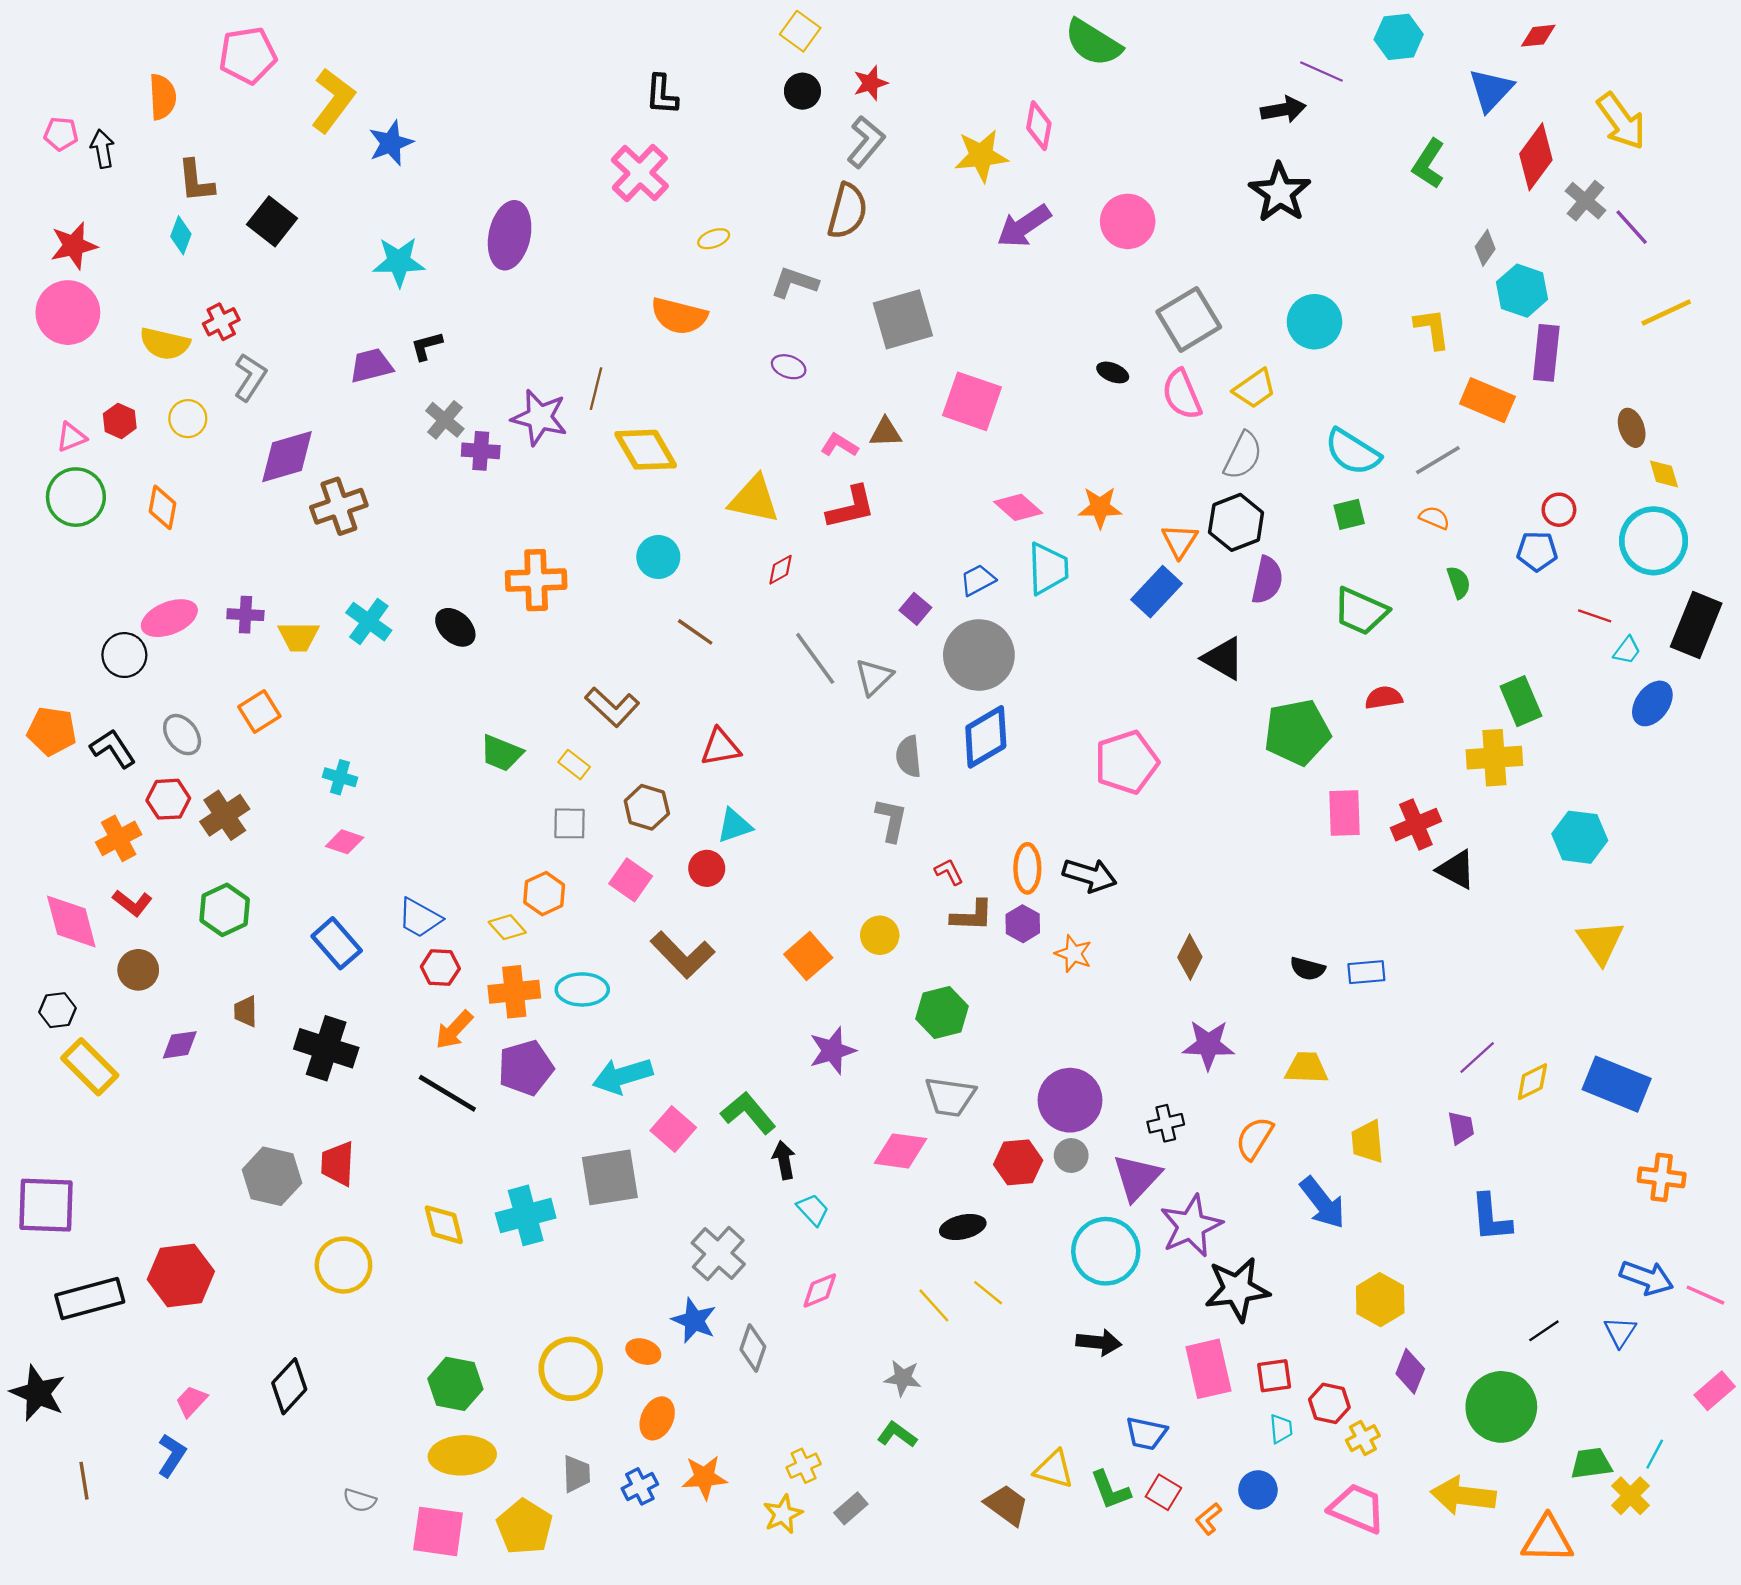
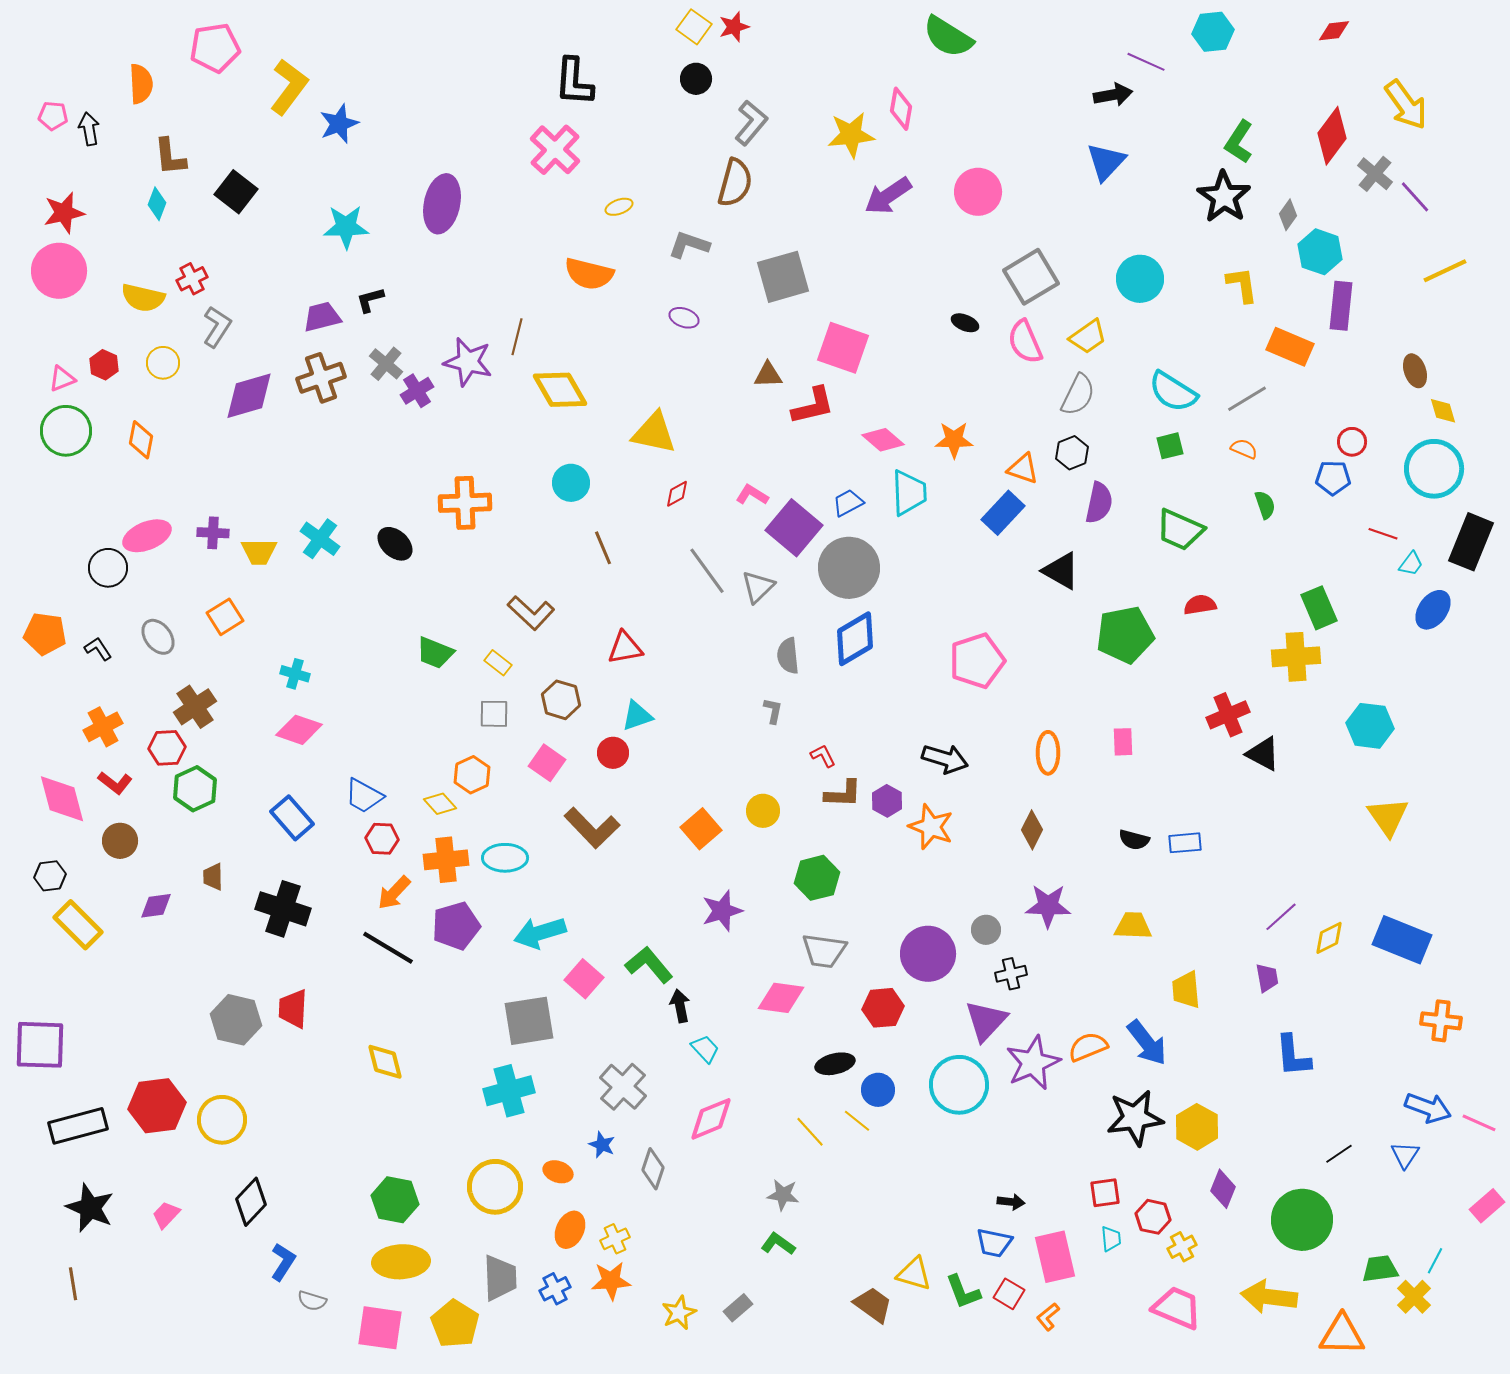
red star: (870, 83) -> (734, 27), moved
blue triangle: (1491, 90) -> (1106, 162), moved
black L-shape: (662, 95) -> (574, 82), size x1.4
black star: (1280, 193) -> (1224, 197), moved
pink L-shape: (839, 445) -> (752, 495), moved
purple cross: (481, 451) -> (417, 391), turned -36
brown cross: (339, 506) -> (321, 378), moved
red L-shape: (851, 507) -> (813, 406), moved
black hexagon: (1236, 522) -> (1072, 453), size x0.7
orange triangle: (1180, 541) -> (1023, 469), turned -44
purple square: (915, 609) -> (794, 528), size x2.0
brown line: (695, 632) -> (603, 548), turned 32
black L-shape: (113, 748) -> (98, 649), size x0.7
red hexagon: (168, 799) -> (167, 748), moved
pink rectangle: (1344, 813) -> (1123, 742), moved, size x0.7
gray L-shape: (891, 820) -> (773, 711), size x0.7
pink diamond: (345, 842) -> (299, 730), size x1.4
orange ellipse: (1027, 868) -> (1048, 753), moved
orange star: (1073, 954) -> (931, 827), size x1.4
orange semicircle: (1255, 1138) -> (1088, 1047), moved, turned 36
gray circle: (1071, 1156) -> (986, 930), moved
cyan cross: (526, 1215) -> (509, 1091), moved
yellow circle: (343, 1265) -> (222, 1120), moved
black star: (1237, 1289) -> (1135, 1118), moved
pink diamond: (820, 1290) -> (711, 1119), size x1.4
blue star: (694, 1320) -> (602, 1145), size x0.7
black arrow: (1099, 1342) -> (1011, 1202), moved, size x0.7
pink rectangle: (1208, 1369) -> (1055, 1257), moved
black star: (38, 1393) -> (90, 1208), moved
blue L-shape: (172, 1455) -> (283, 1262), moved
yellow cross: (804, 1466) -> (615, 1239), moved
gray trapezoid: (576, 1474) -> (500, 1278), size x1.4
blue circle: (1258, 1490) -> (878, 1090), moved

